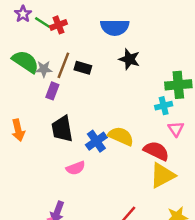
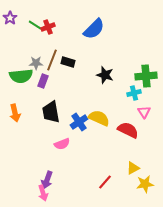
purple star: (23, 14) -> (10, 18), moved
blue semicircle: (115, 27) -> (94, 29), turned -45
black star: (129, 59) -> (105, 75), moved
green semicircle: (25, 62) -> (21, 76), moved, turned 140
yellow triangle: (162, 175) -> (133, 168), moved, size x0.6

